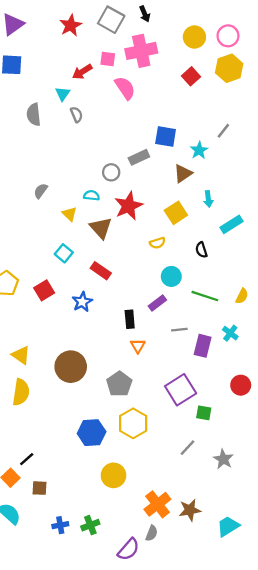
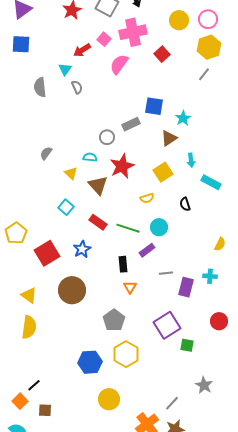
pink square: (108, 59) -> (104, 39), turned 32
red square: (191, 76) -> (162, 54), moved
pink semicircle: (125, 88) -> (119, 64), turned -110
gray line: (223, 131) -> (204, 74), moved
cyan rectangle: (231, 224) -> (211, 182), turned 60
red square: (44, 290) -> (47, 253), moved, size x1.4
green line: (205, 296) -> (128, 228), moved
cyan cross: (230, 333) -> (210, 276), turned -32
brown circle: (71, 367) -> (72, 290), moved
gray line: (188, 448) -> (172, 403), moved

